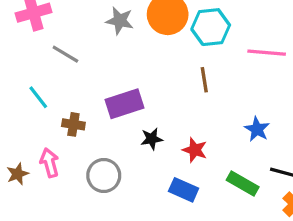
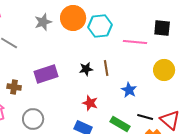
gray star: (120, 21) -> (43, 22), turned -30
brown line: (204, 80) -> (106, 68), moved
black star: (152, 139) -> (86, 69), moved

